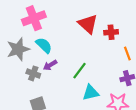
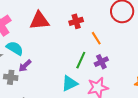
red triangle: (88, 24) -> (39, 21), moved, turned -35
green line: (79, 71) -> (81, 60), moved

